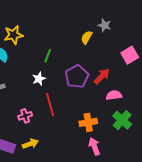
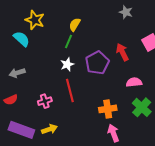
yellow star: (14, 35) -> (35, 20), turned 30
yellow semicircle: (87, 37) -> (75, 25), moved
red arrow: (102, 76) -> (122, 52), moved, turned -72
white star: (39, 79) -> (67, 64), moved

